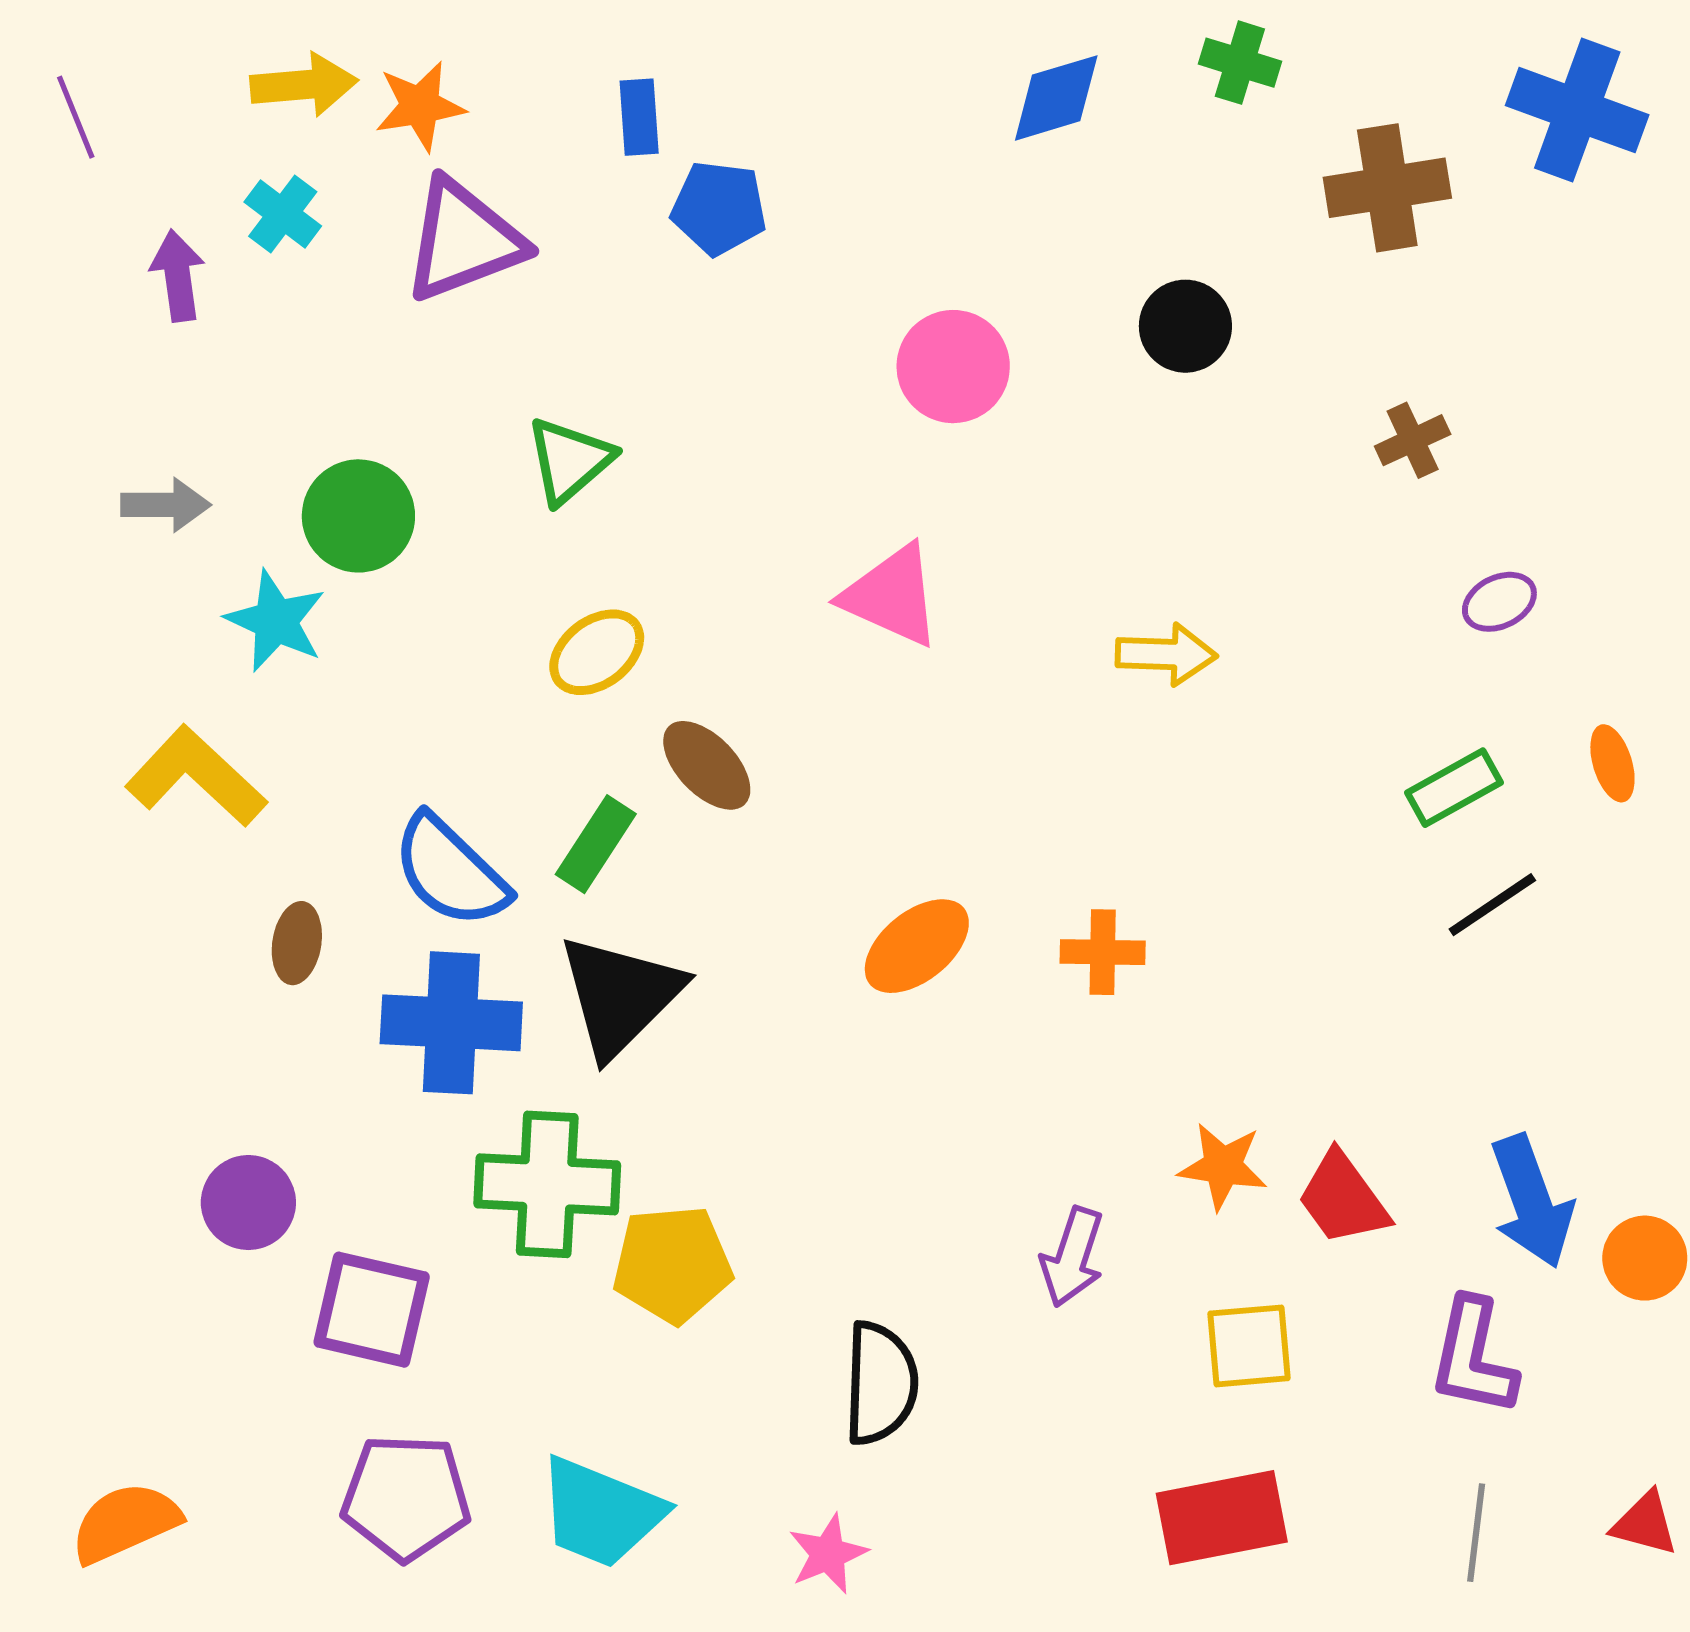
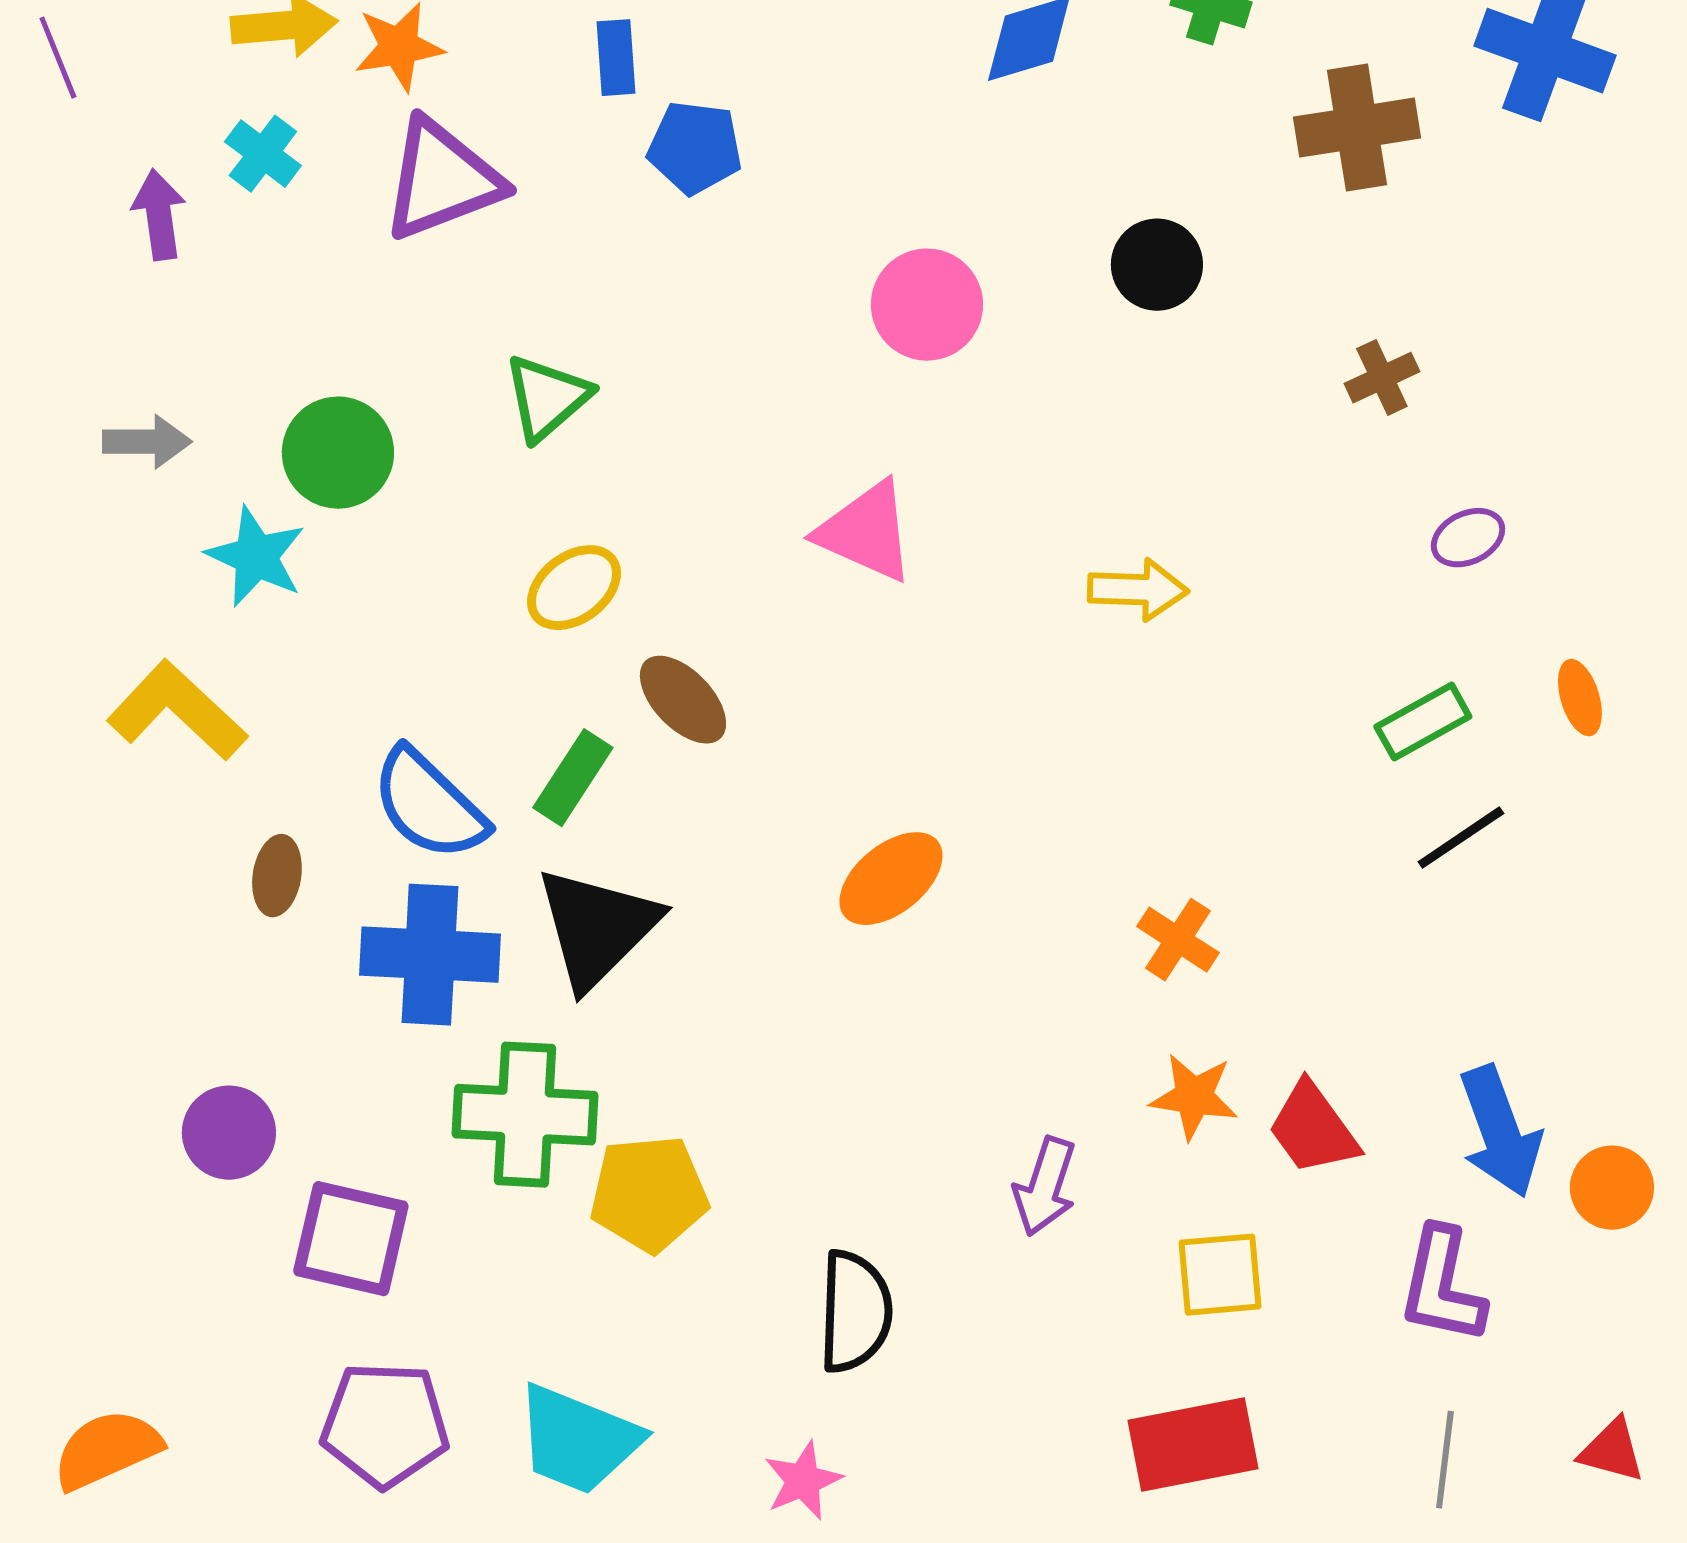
orange cross: (1103, 952) -> (1178, 940), moved, turned 32

